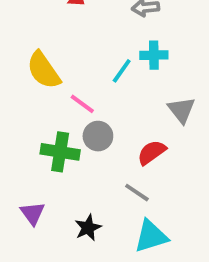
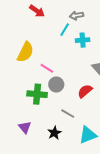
yellow semicircle: (44, 70) -> (25, 52), turned -115
cyan line: (122, 71) -> (65, 30), moved
gray line: (137, 193) -> (68, 114), moved

